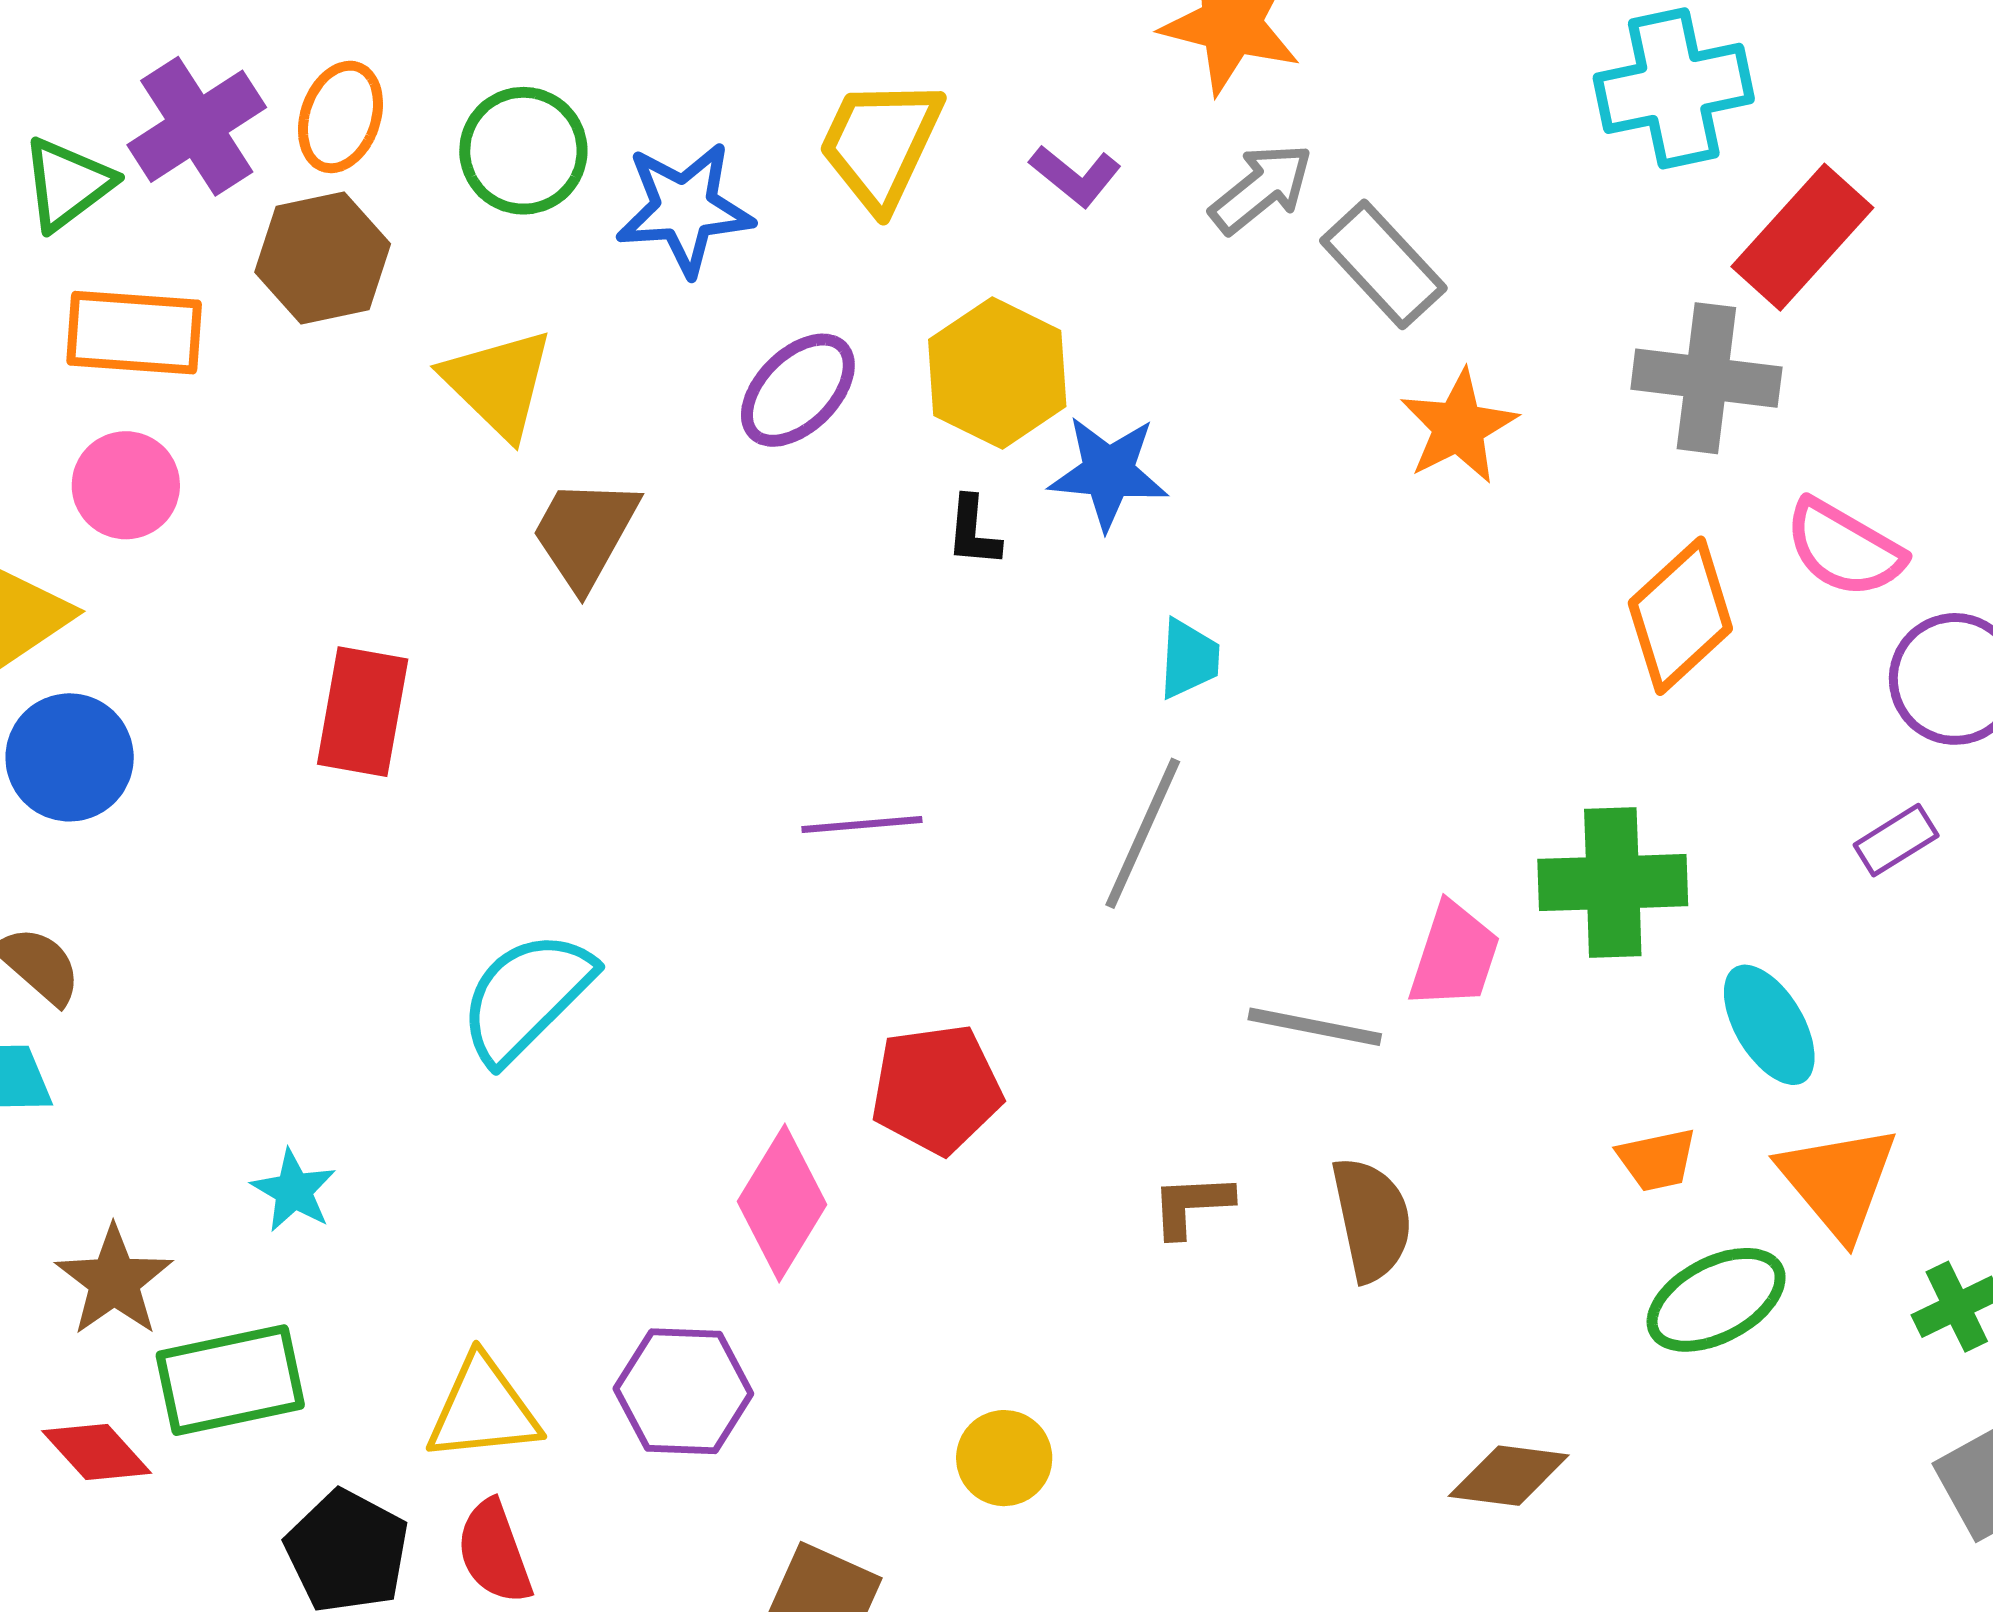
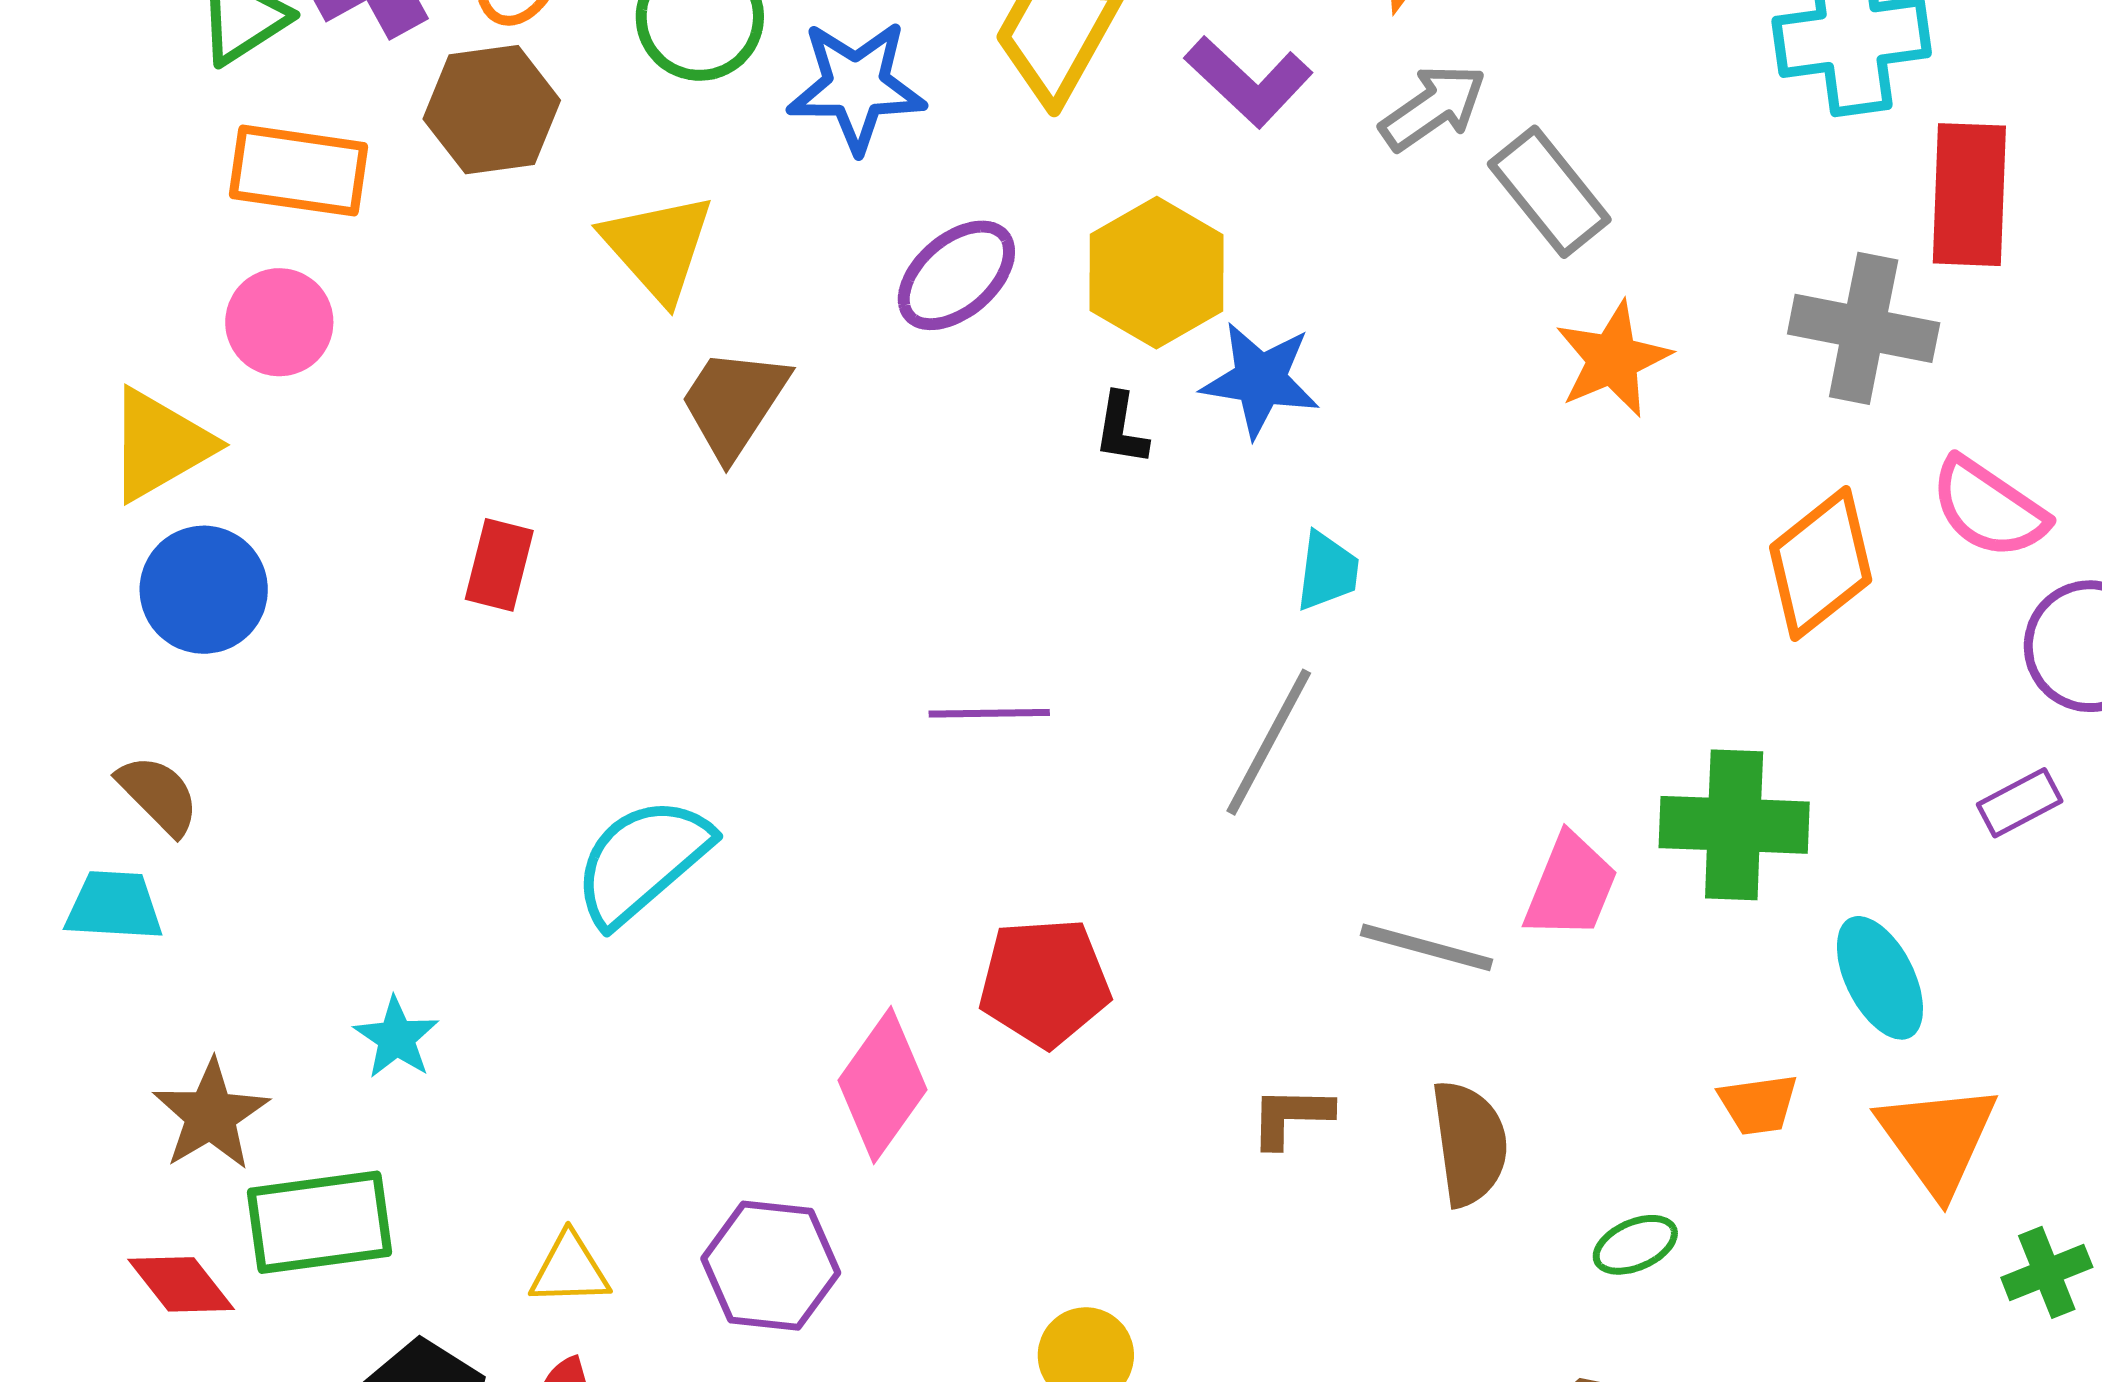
purple L-shape: (1075, 176) -> (1249, 81), size x1.4
red rectangle: (1802, 237) -> (1969, 195), turned -44
red rectangle: (363, 712) -> (499, 565), size x0.7
green ellipse: (1716, 1300) -> (1635, 1245), moved, size x0.6
yellow triangle: (483, 1409) -> (570, 1269), size x0.7

